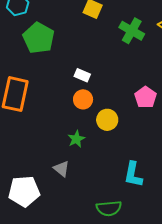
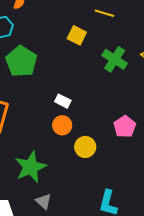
green star: (76, 139) -> (31, 167), moved, size x1.8
gray triangle: (61, 169) -> (44, 201), moved

